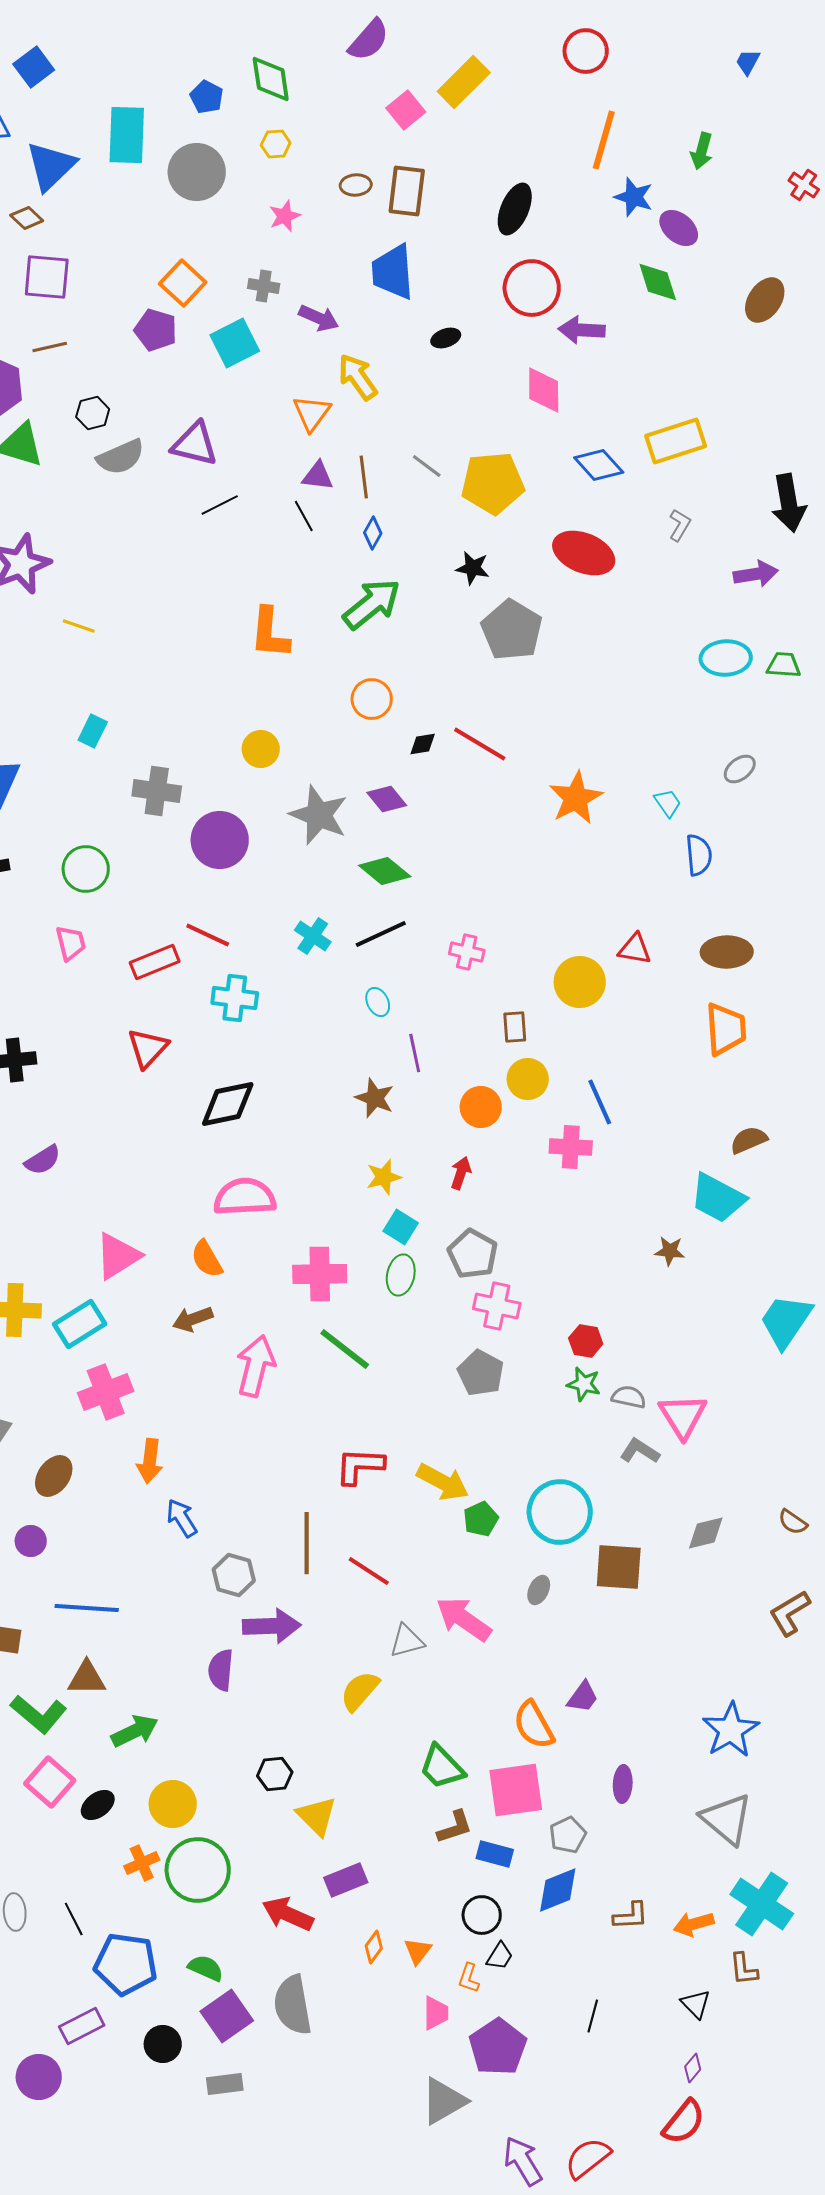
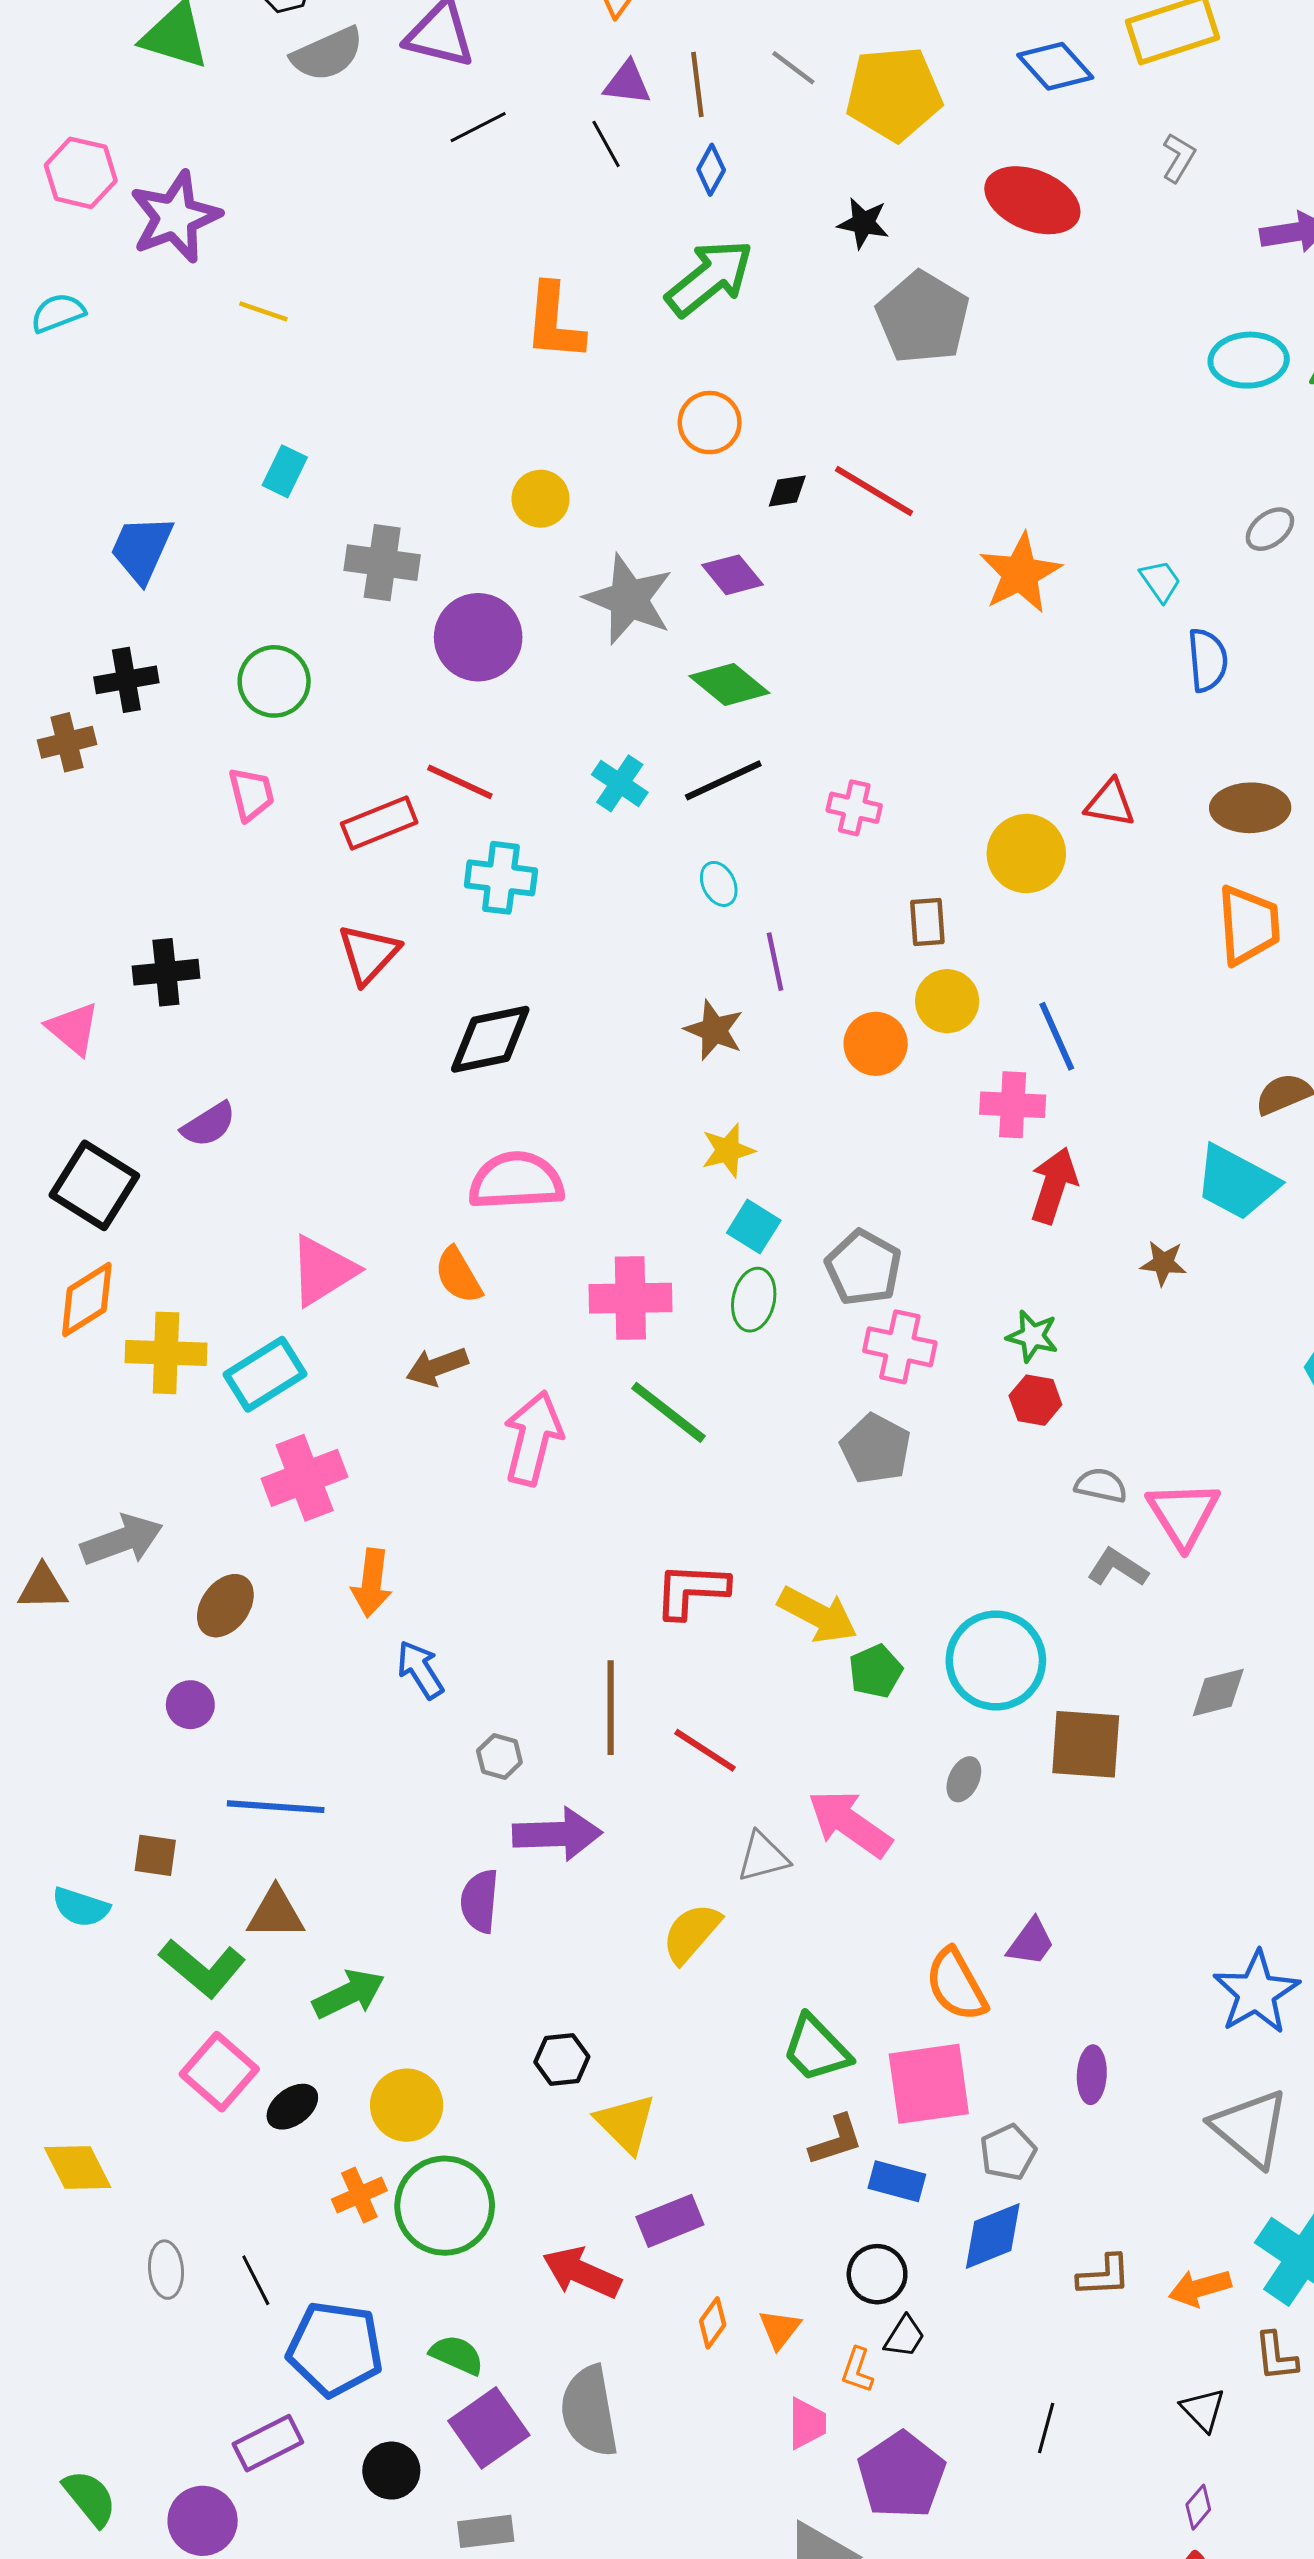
red arrow: (461, 1173) -> (1054, 1185), moved, size x1.5
green star: (584, 1384) -> (1032, 1336), moved
gray hexagon: (234, 1575) -> (499, 1756), size x0.7

